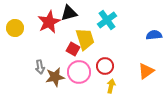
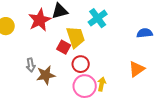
red circle: (105, 66) -> (81, 64), moved
pink circle: (79, 72) -> (85, 86), moved

